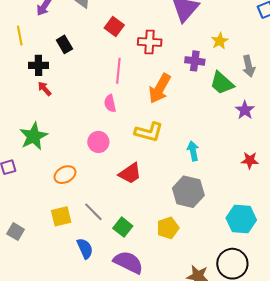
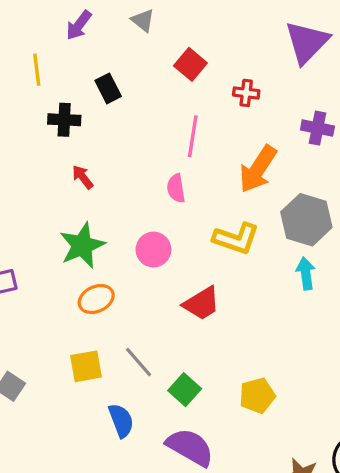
red cross: (150, 42) -> (246, 93), size x0.7
red arrow: (45, 89) -> (83, 177), moved
green star: (34, 136) -> (82, 245), moved
gray hexagon: (188, 192) -> (306, 220), moved

